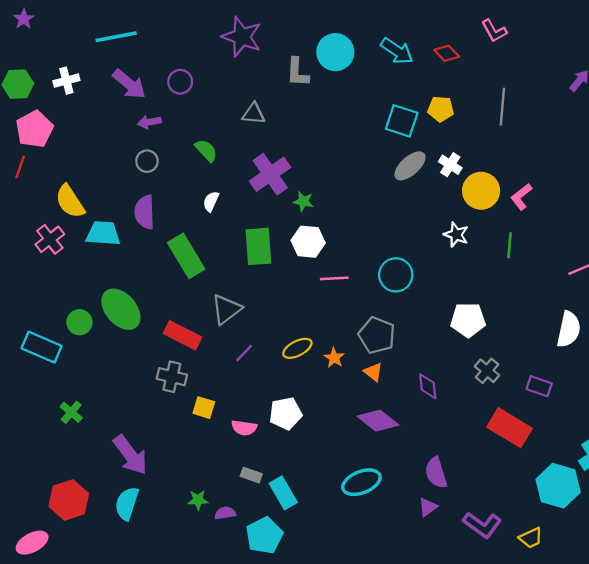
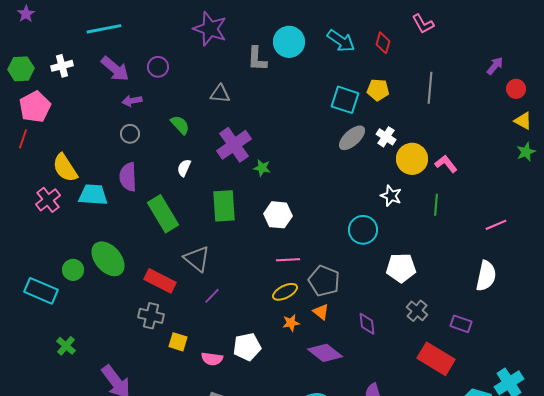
red diamond: (447, 53) -> (383, 43), turned 60
pink L-shape: (521, 197) -> (446, 164), turned 90
white hexagon: (308, 242) -> (278, 215), moved
cyan circle: (396, 275) -> (363, 230), moved
pink line: (334, 278) -> (288, 260), moved
gray triangle: (226, 309) -> (197, 259), turned -44
yellow ellipse: (297, 348) -> (285, 292), moved
orange star: (334, 358) -> (291, 323), moved, turned 30

